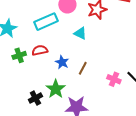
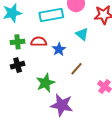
blue star: (62, 62) -> (59, 49), moved
black cross: (35, 98) -> (18, 65), moved

